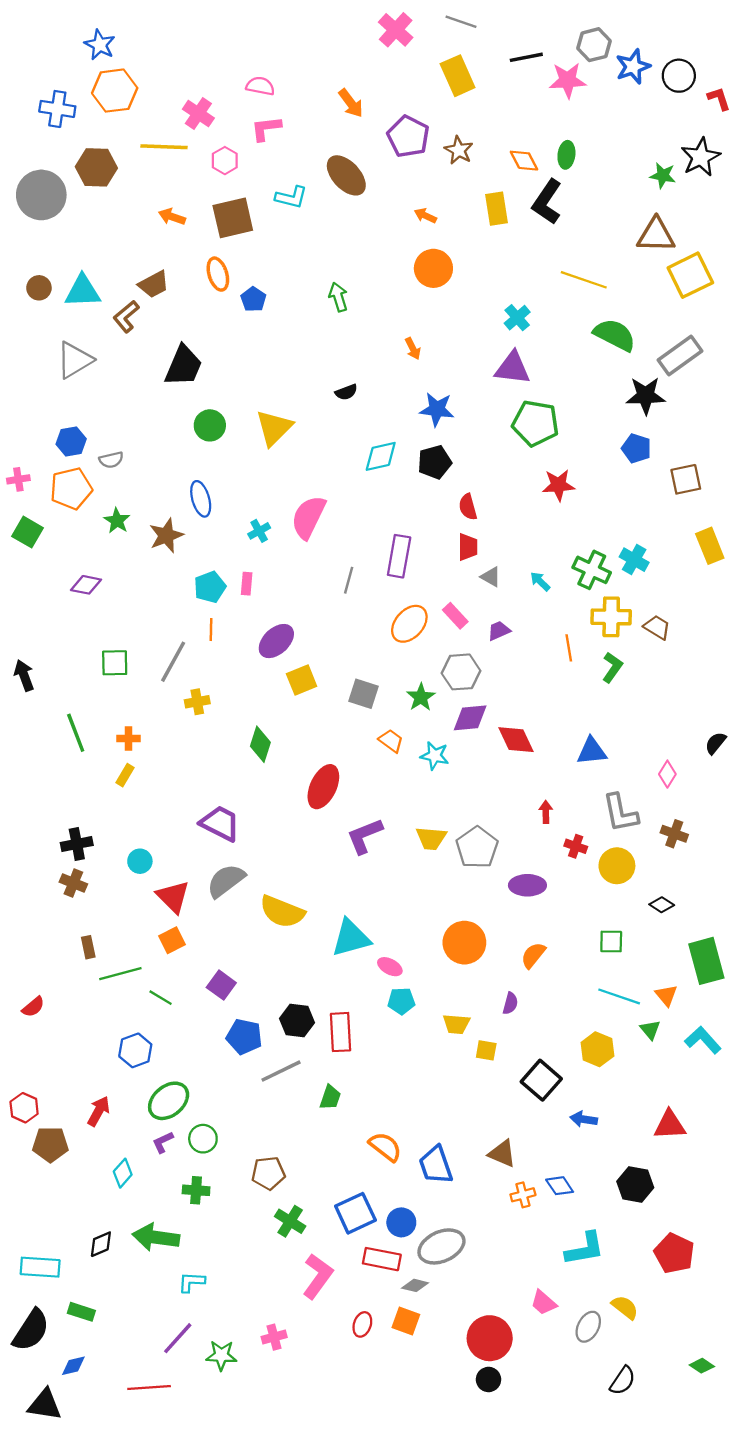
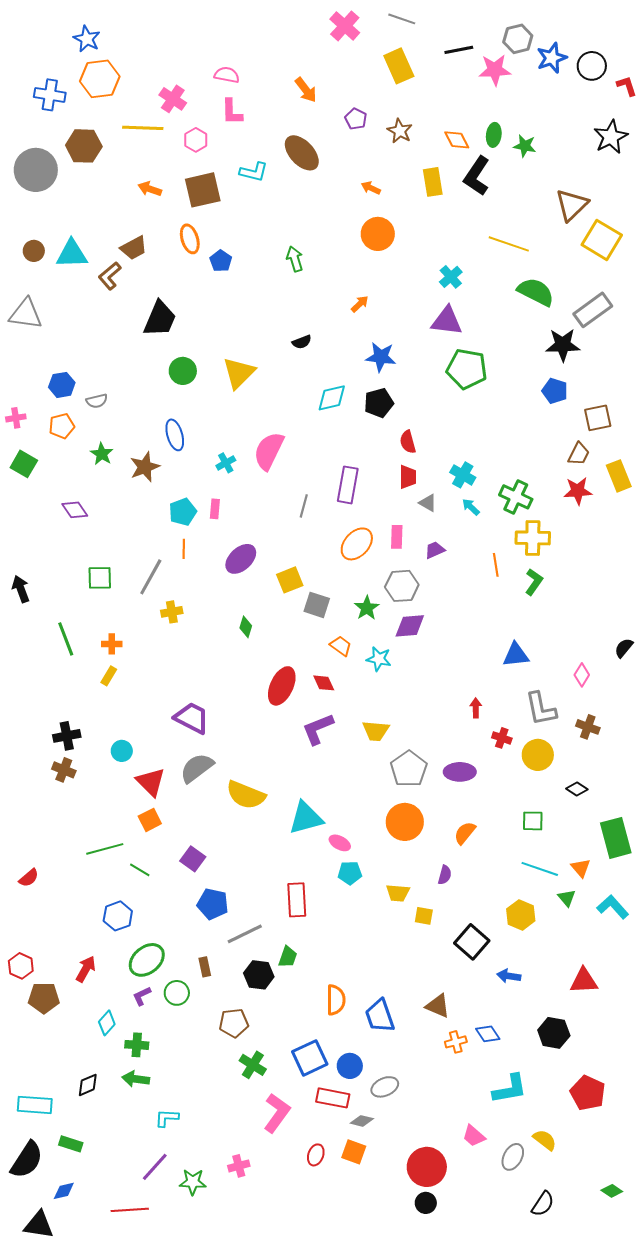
pink L-shape: (266, 128) -> (232, 112), turned -84
purple pentagon: (408, 136) -> (356, 119), size x0.6
green star: (663, 175) -> (525, 146), moved
brown triangle: (656, 235) -> (572, 205), turned -45
yellow square: (690, 275) -> (602, 240), turned -33
orange arrow: (413, 349) -> (360, 304), turned -108
gray triangle: (75, 360) -> (26, 314), moved, turned 39
red star: (558, 485) -> (578, 491), moved
orange pentagon: (71, 488) -> (62, 426), size x0.7
cyan cross: (634, 560) -> (463, 475), moved
purple diamond: (86, 585) -> (75, 510), turned 44
pink rectangle: (455, 616) -> (397, 537), turned 45
brown trapezoid: (657, 627) -> (579, 454), moved, turned 85
yellow square: (302, 680) -> (290, 580), moved
red diamond: (516, 740) -> (324, 683), moved, size x0.7
green diamond: (260, 744) -> (246, 627), moved, size x0.7
gray pentagon: (477, 847) -> (409, 769), moved
brown rectangle: (88, 947) -> (205, 967), moved
black hexagon: (297, 1021) -> (259, 975), moved
orange semicircle: (385, 1147) -> (336, 1000), turned 52
green cross: (196, 1190) -> (137, 1045), moved
green arrow: (156, 1237) -> (136, 1079), size x0.7
gray ellipse: (441, 1246) -> (385, 1087), size x0.7

